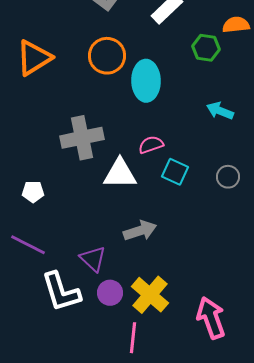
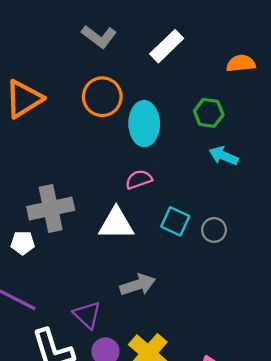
green hexagon: (206, 48) -> (209, 113), moved
gray cross: (82, 138) -> (51, 208), moved
pink semicircle: (151, 145) -> (139, 179), moved
gray circle: (228, 177) -> (214, 230), moved

